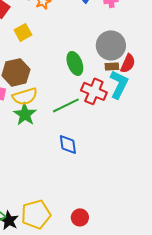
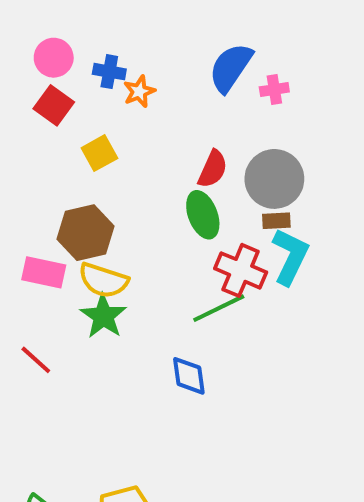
red semicircle: (128, 63) -> (213, 169), moved
yellow semicircle: (25, 96) -> (103, 280), turned 35
green line: (66, 105) -> (219, 308), moved

